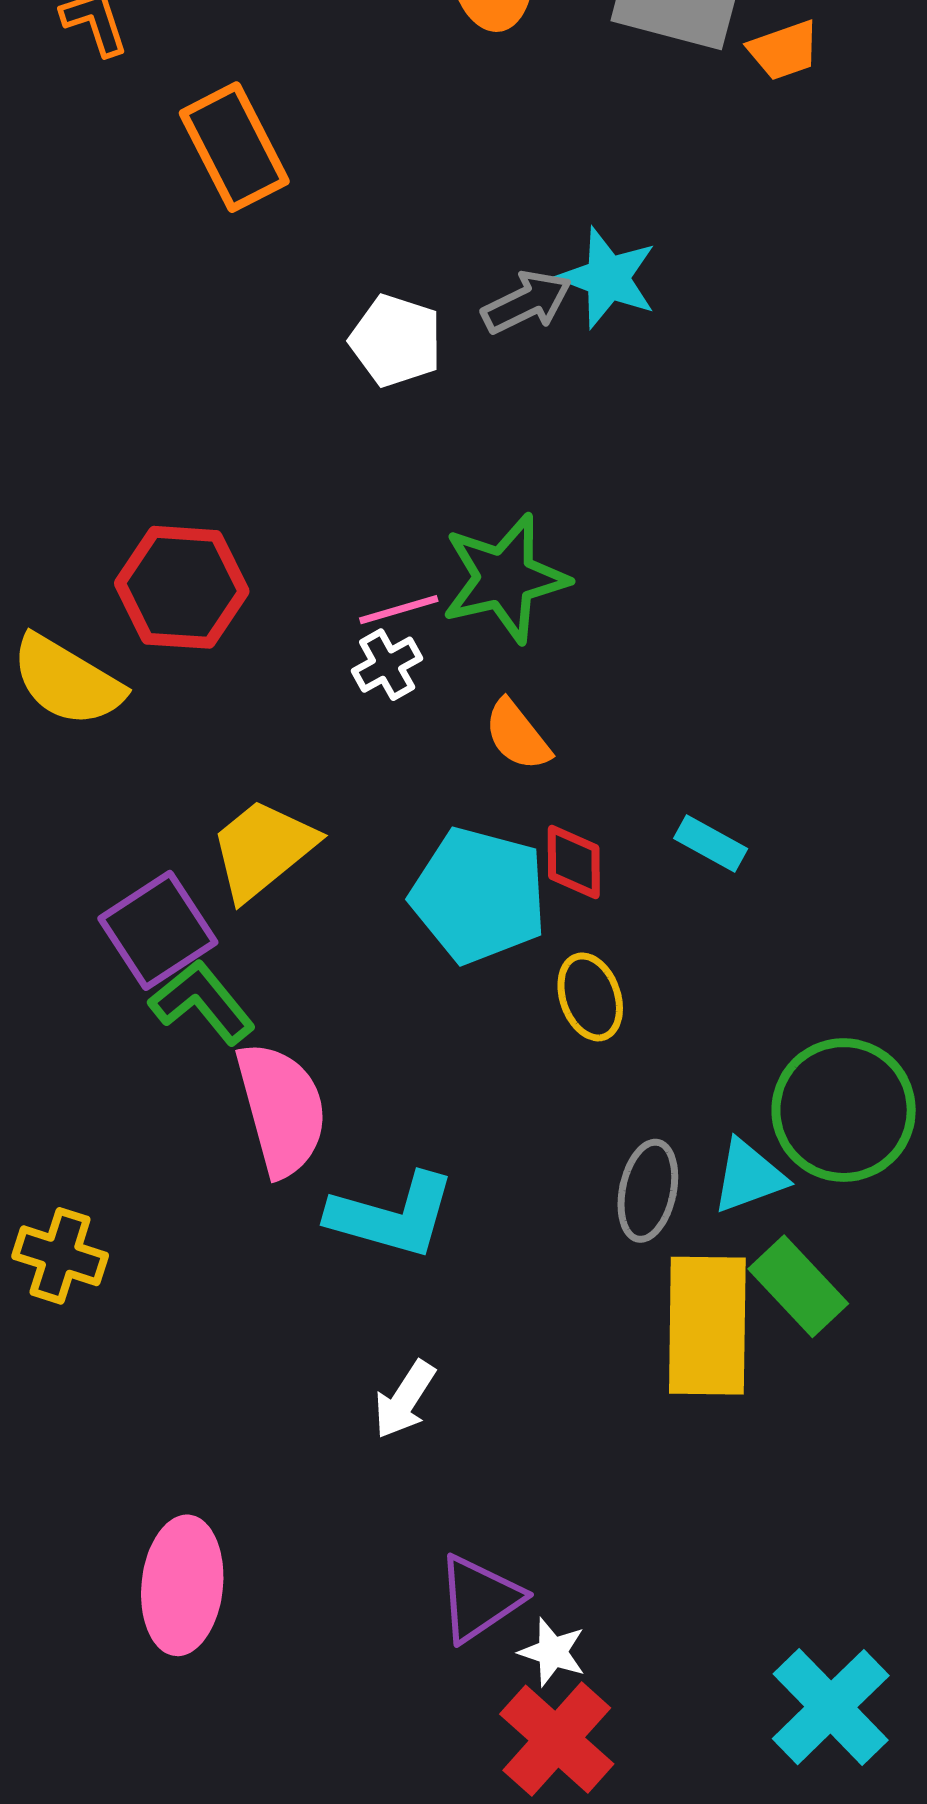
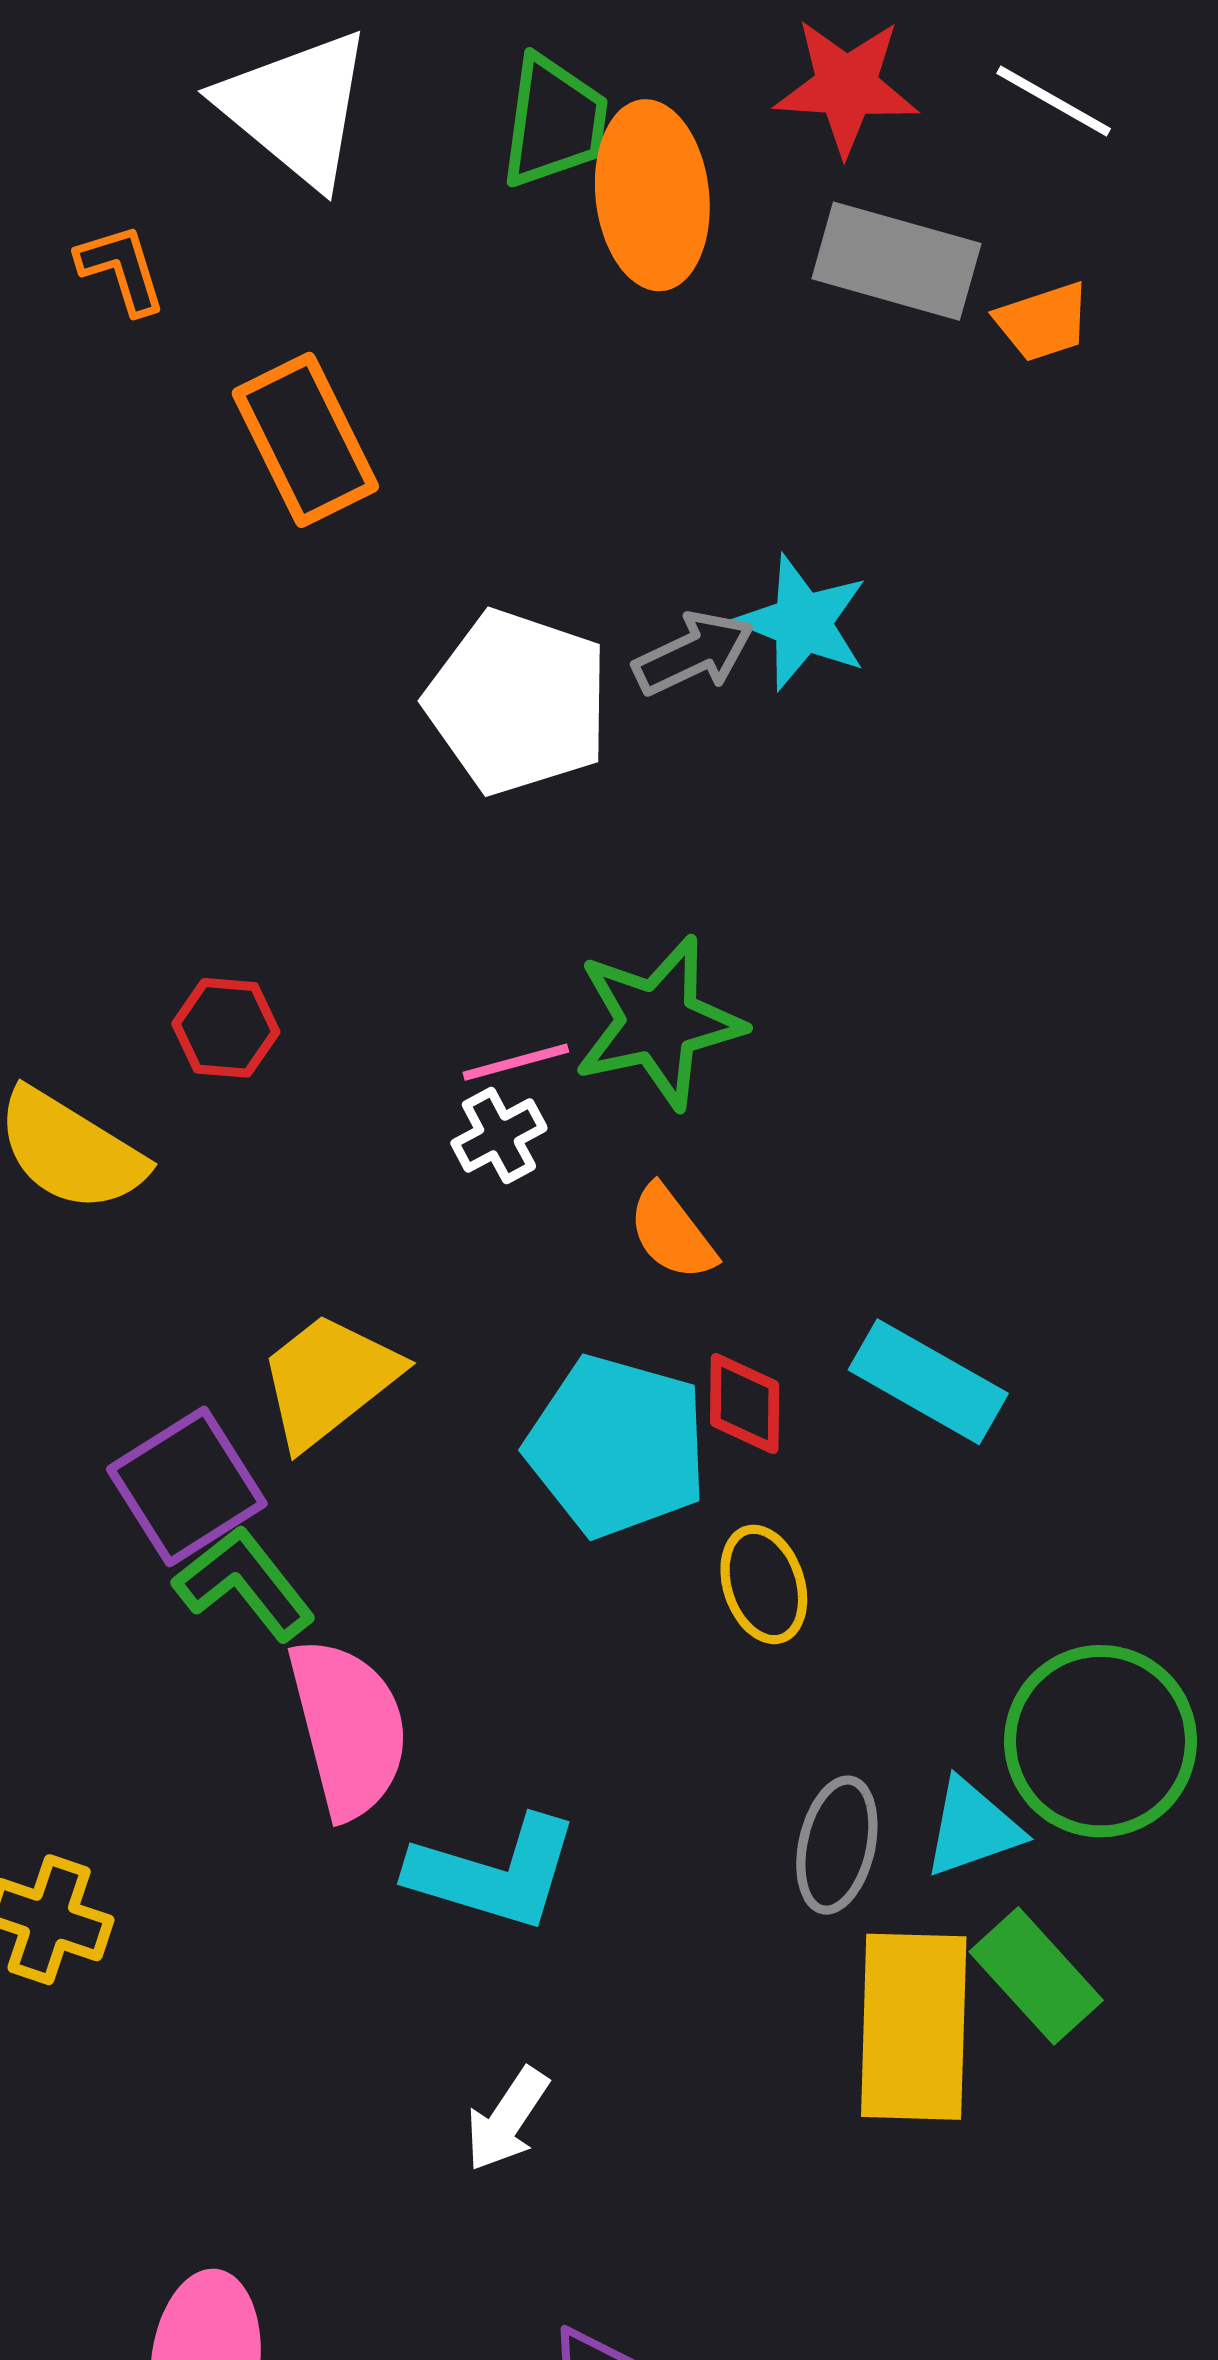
white pentagon: (396, 341) -> (518, 702), size x1.5
red hexagon: (182, 587) -> (226, 1028), size x0.6
cyan rectangle: (711, 844) -> (928, 1382), size x1.6

